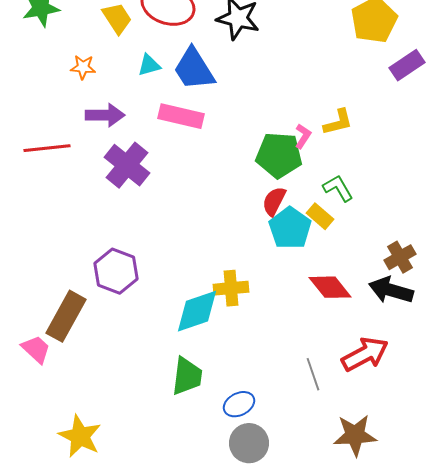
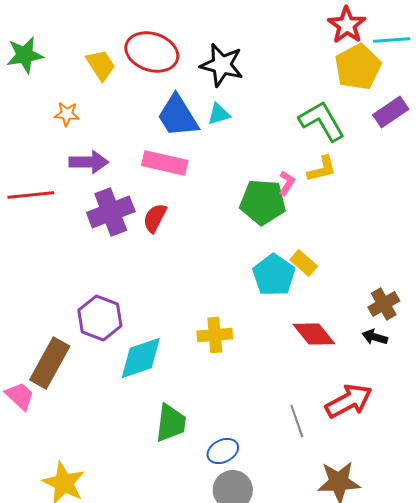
cyan triangle: (149, 65) -> (219, 114), moved
purple cross: (127, 165) -> (111, 212), turned 30
green L-shape: (338, 188) -> (322, 121), moved, size x1.5
red semicircle: (274, 201) -> (155, 218), moved
black arrow: (391, 290) -> (375, 337), size x0.6
cyan diamond: (197, 311) -> (141, 358), moved

